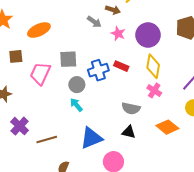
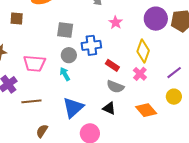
pink star: (118, 34) -> (116, 23), moved
purple circle: (148, 35) -> (156, 19), moved
red rectangle: (121, 66) -> (112, 65), moved
pink trapezoid: (40, 73) -> (34, 63), moved, turned -120
blue triangle: (91, 138) -> (73, 107), turned -30

